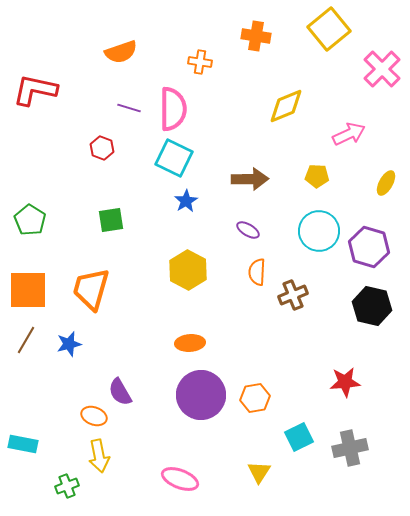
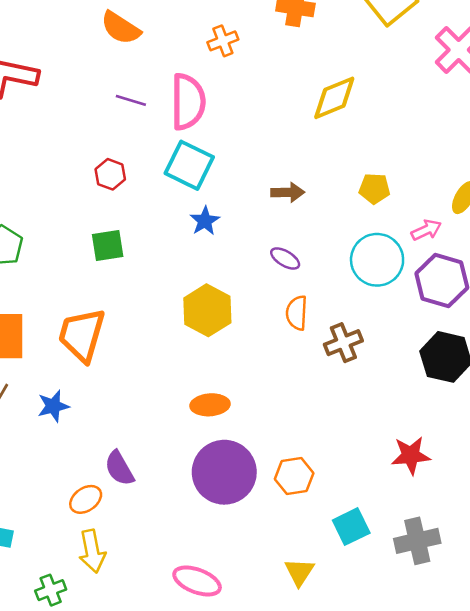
orange semicircle: (121, 52) -> (121, 28), turned 52
orange cross: (200, 62) -> (223, 41), turned -30
pink arrow: (349, 134) -> (426, 230), moved, size x0.7
red hexagon: (102, 148) -> (110, 174), moved
brown arrow: (250, 179) -> (288, 192), size x0.7
orange ellipse: (94, 416) -> (86, 499), turned -55

